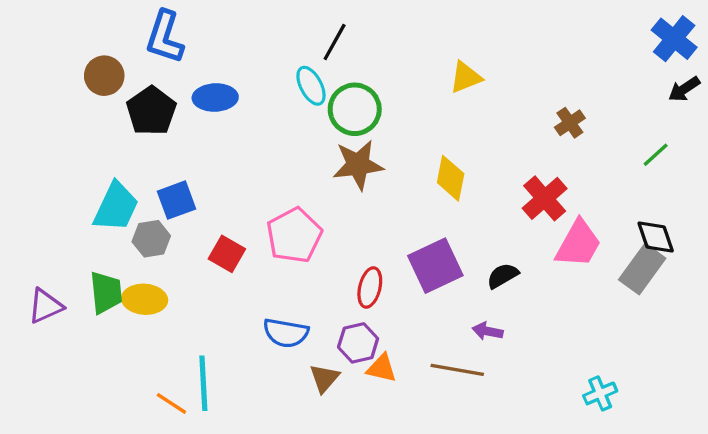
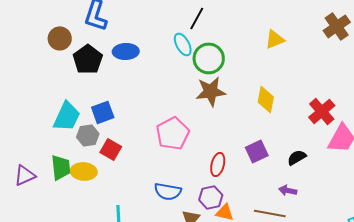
brown cross: (570, 123) -> (337, 26), moved, size x1.5
red square: (227, 254) -> (111, 149), moved
purple square: (435, 266) -> (257, 151), size x0.7

